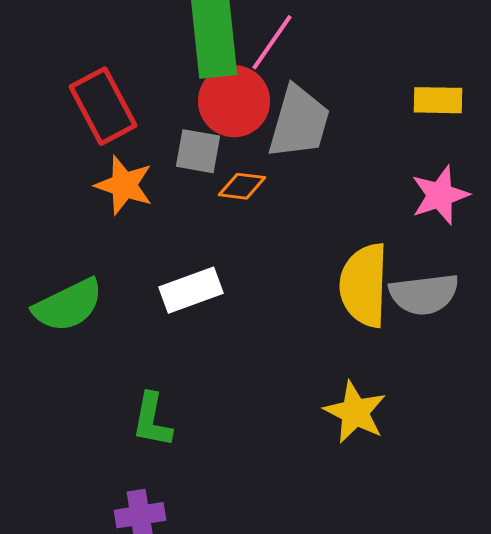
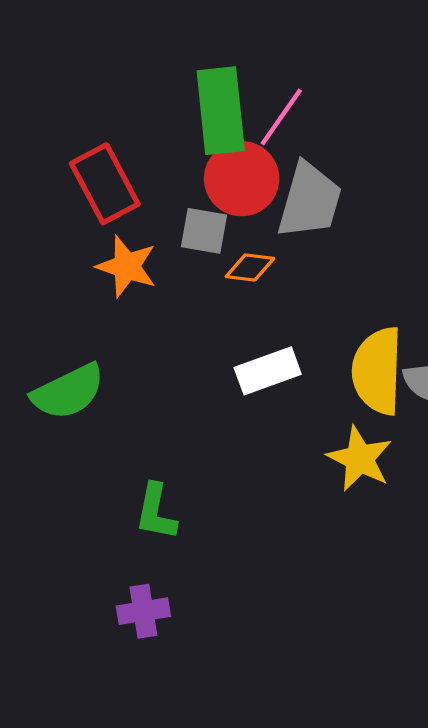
white rectangle: (191, 290) -> (268, 371), moved
yellow star: (355, 412) -> (360, 459), moved

